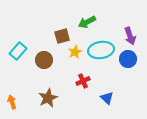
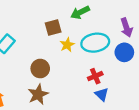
brown circle: (44, 60) -> (40, 69), moved
red cross: (83, 81) -> (95, 76), moved

